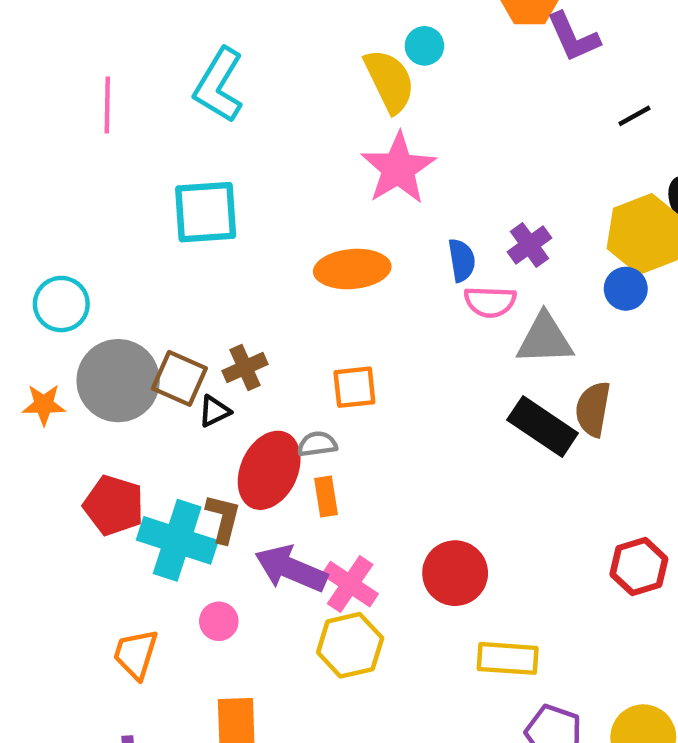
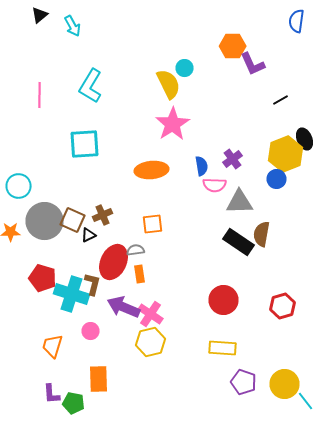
red circle: (455, 573) -> (224, 300), moved

